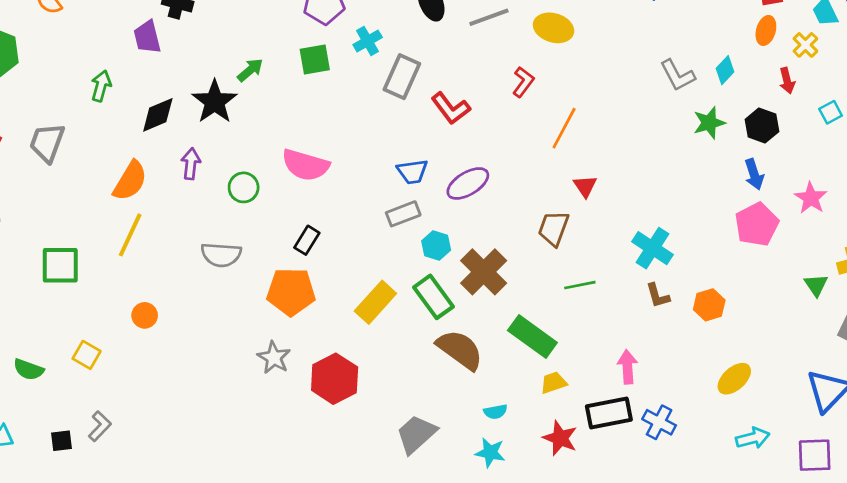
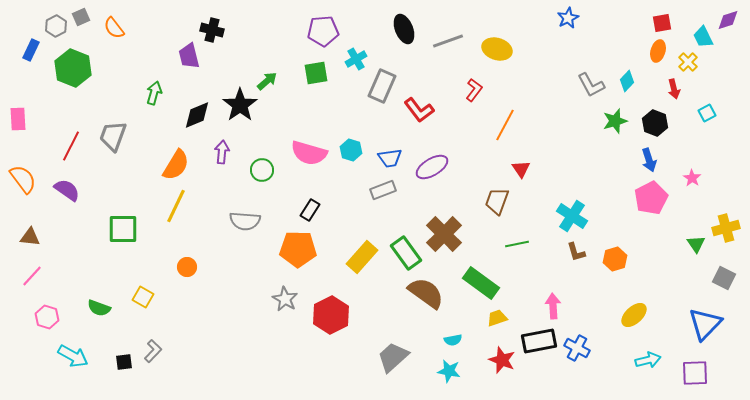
pink star: (811, 198) -> (692, 178), size x0.7
cyan hexagon: (436, 245) -> (351, 150), moved

